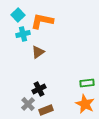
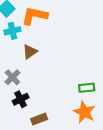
black cross: (39, 89) -> (21, 99), moved
gray cross: (28, 104) -> (12, 77), moved

